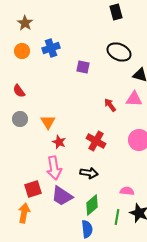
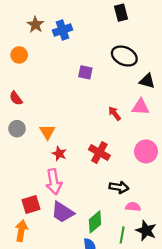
brown star: (25, 23) -> (35, 25), moved
blue cross: (51, 48) -> (63, 30), moved
black arrow: (89, 173) -> (119, 187), moved

